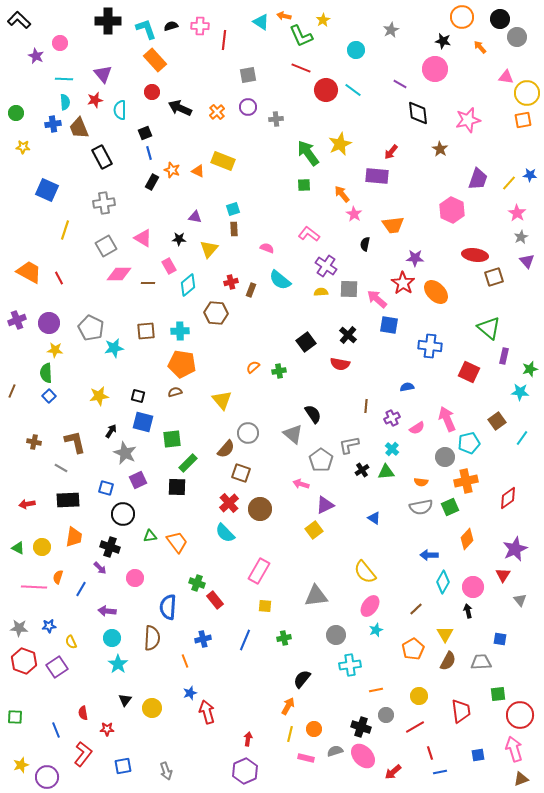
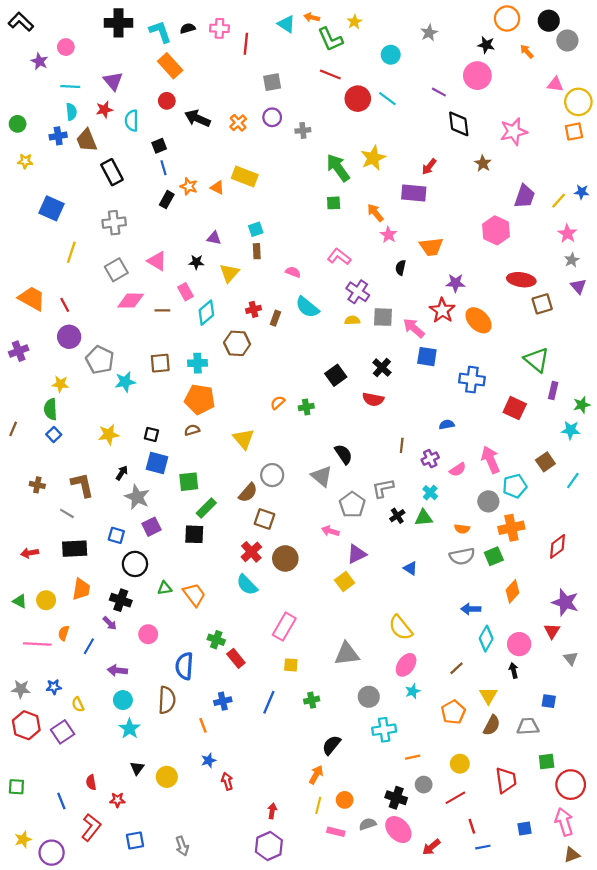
purple circle: (49, 323) -> (69, 337), moved
purple star: (515, 549) -> (565, 602), turned -30
red arrow: (207, 712) -> (227, 781), size x0.7

